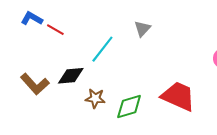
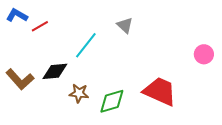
gray triangle: (142, 29) -> (125, 25), turned -30
red line: (55, 30) -> (40, 26), turned -60

